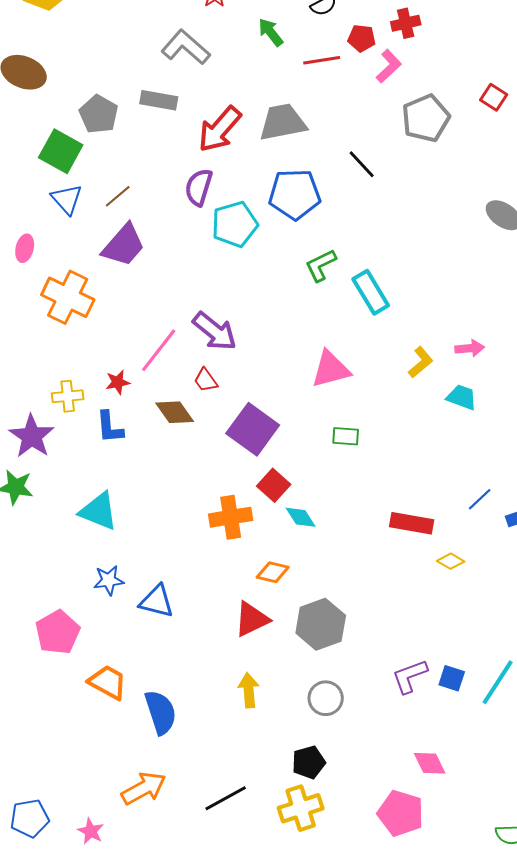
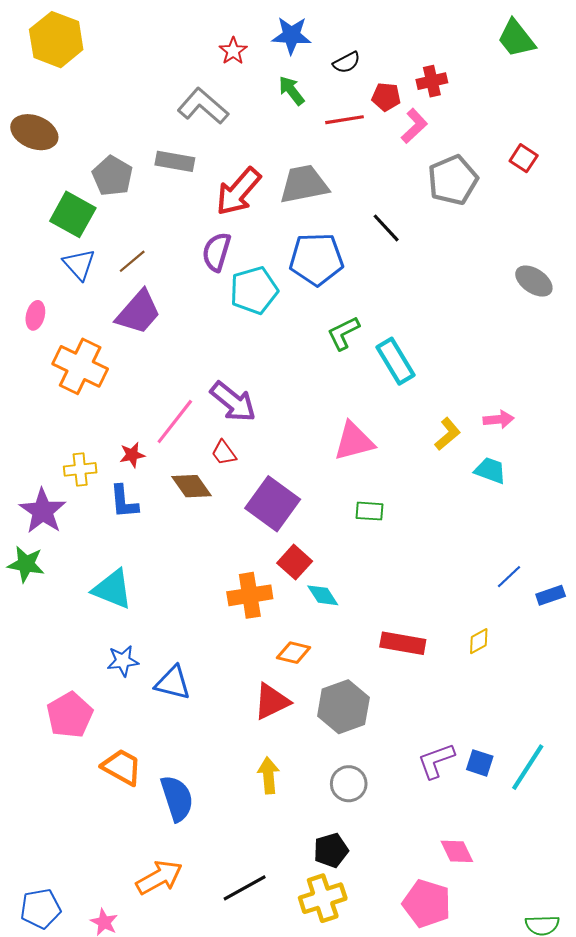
red rectangle: (412, 523) -> (403, 643), moved
yellow diamond: (451, 561) -> (479, 641), turned -60

